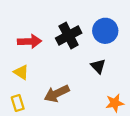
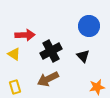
black cross: (69, 36) -> (51, 51), moved
yellow triangle: (21, 72) -> (14, 54), moved

